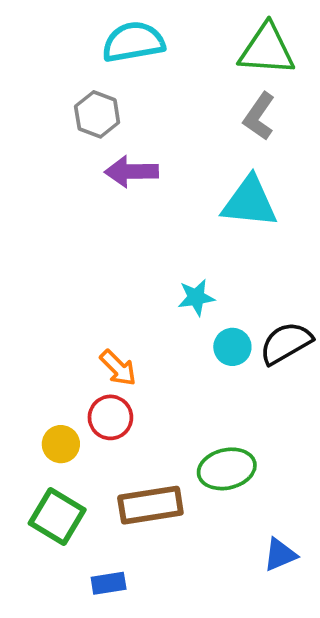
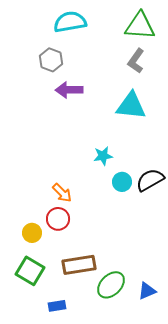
green ellipse: (227, 469) -> (111, 285), moved, turned -32

